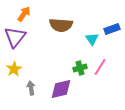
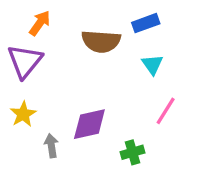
blue rectangle: (112, 29) -> (146, 23), moved
green cross: (80, 68) -> (132, 152), moved
purple diamond: (61, 89) -> (89, 124), moved

